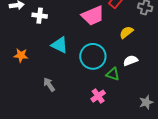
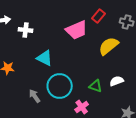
yellow semicircle: (126, 32) -> (109, 46), size x1.5
cyan circle: (93, 56) -> (60, 86), moved
white semicircle: (130, 61) -> (117, 81), moved

